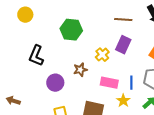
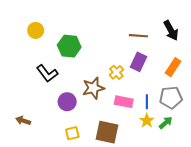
green hexagon: (71, 30) -> (69, 46), moved
black L-shape: (36, 56) -> (47, 73), turned -60
brown star: (80, 70) -> (93, 88), size x1.5
yellow star: (123, 101) -> (147, 121), moved

